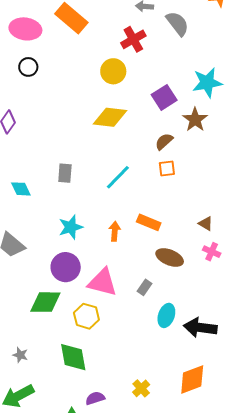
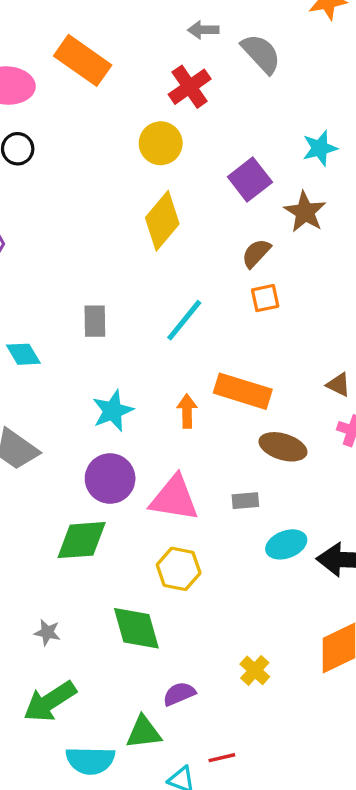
cyan star: (207, 83) -> (320, 148), size x0.7
yellow diamond: (110, 117) -> (162, 221), turned -52
orange rectangle: (149, 222) -> (243, 391), size x1.4
gray rectangle: (144, 287) -> (245, 501), turned 56
cyan ellipse: (166, 315) -> (286, 544), turned 55
yellow hexagon: (86, 316) -> (179, 569), moved

